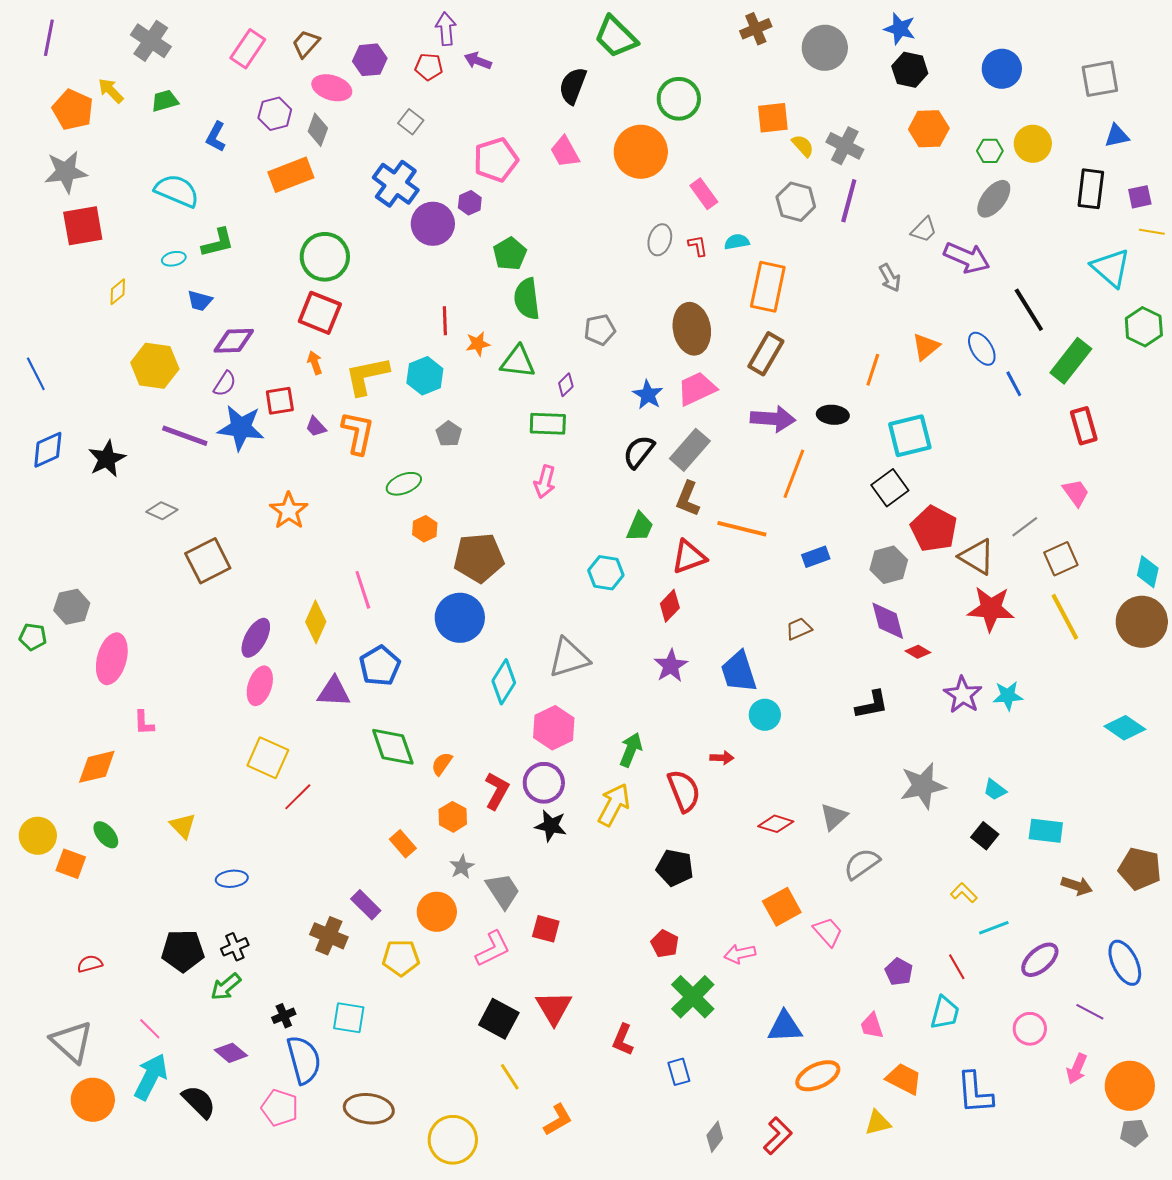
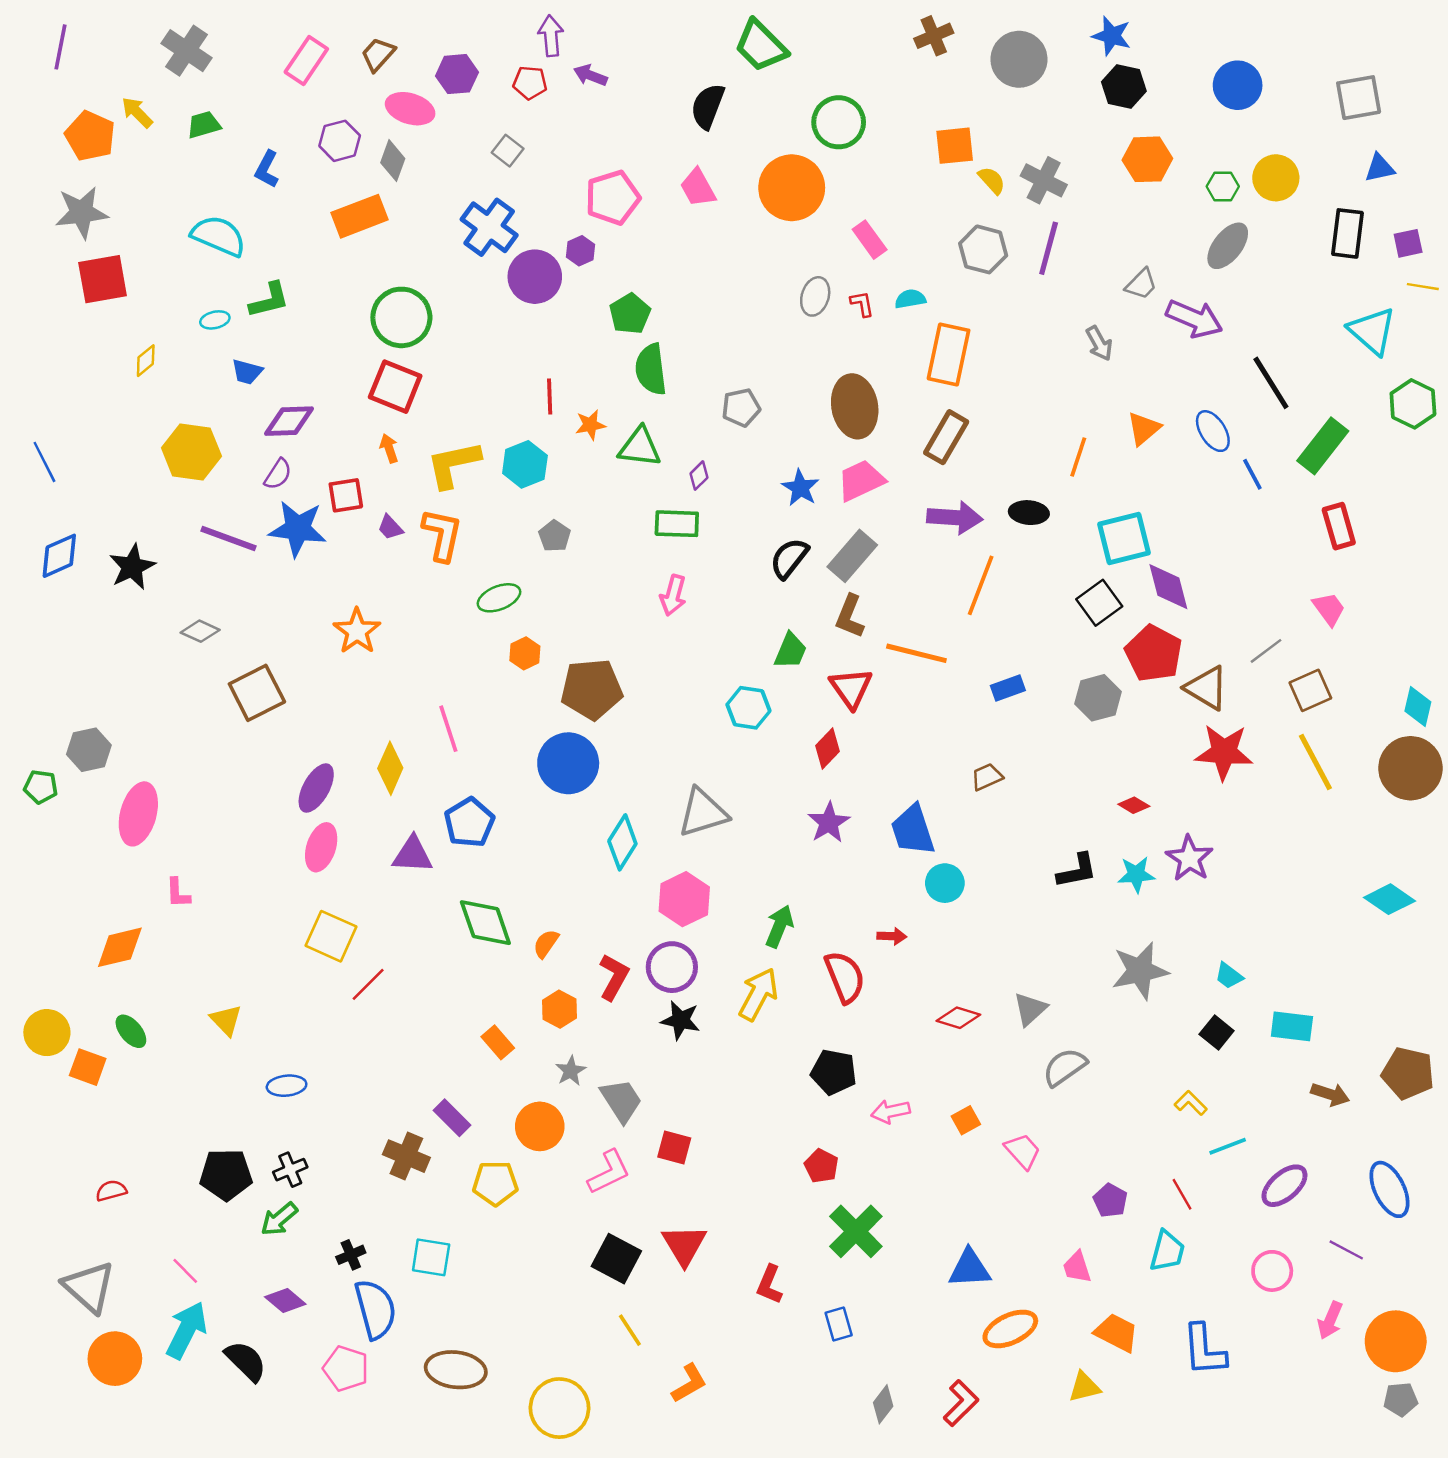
red triangle: (689, 557) -> (851, 688), turned -45
purple diamond: (888, 621) -> (1168, 587), moved
cyan star: (1008, 696) -> (1136, 874), moved
orange square: (782, 907) -> (966, 1120), size x0.6
pink arrow: (740, 954) -> (891, 1112), moved

